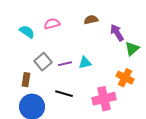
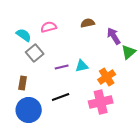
gray square: (43, 62) -> (35, 53), moved
orange cross: (125, 78) -> (107, 77), moved, turned 30
black line: (64, 94) -> (61, 97), turned -36

